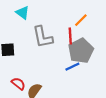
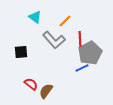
orange line: (81, 20) -> (65, 21), moved
gray L-shape: (43, 37) -> (54, 40), turned -30

